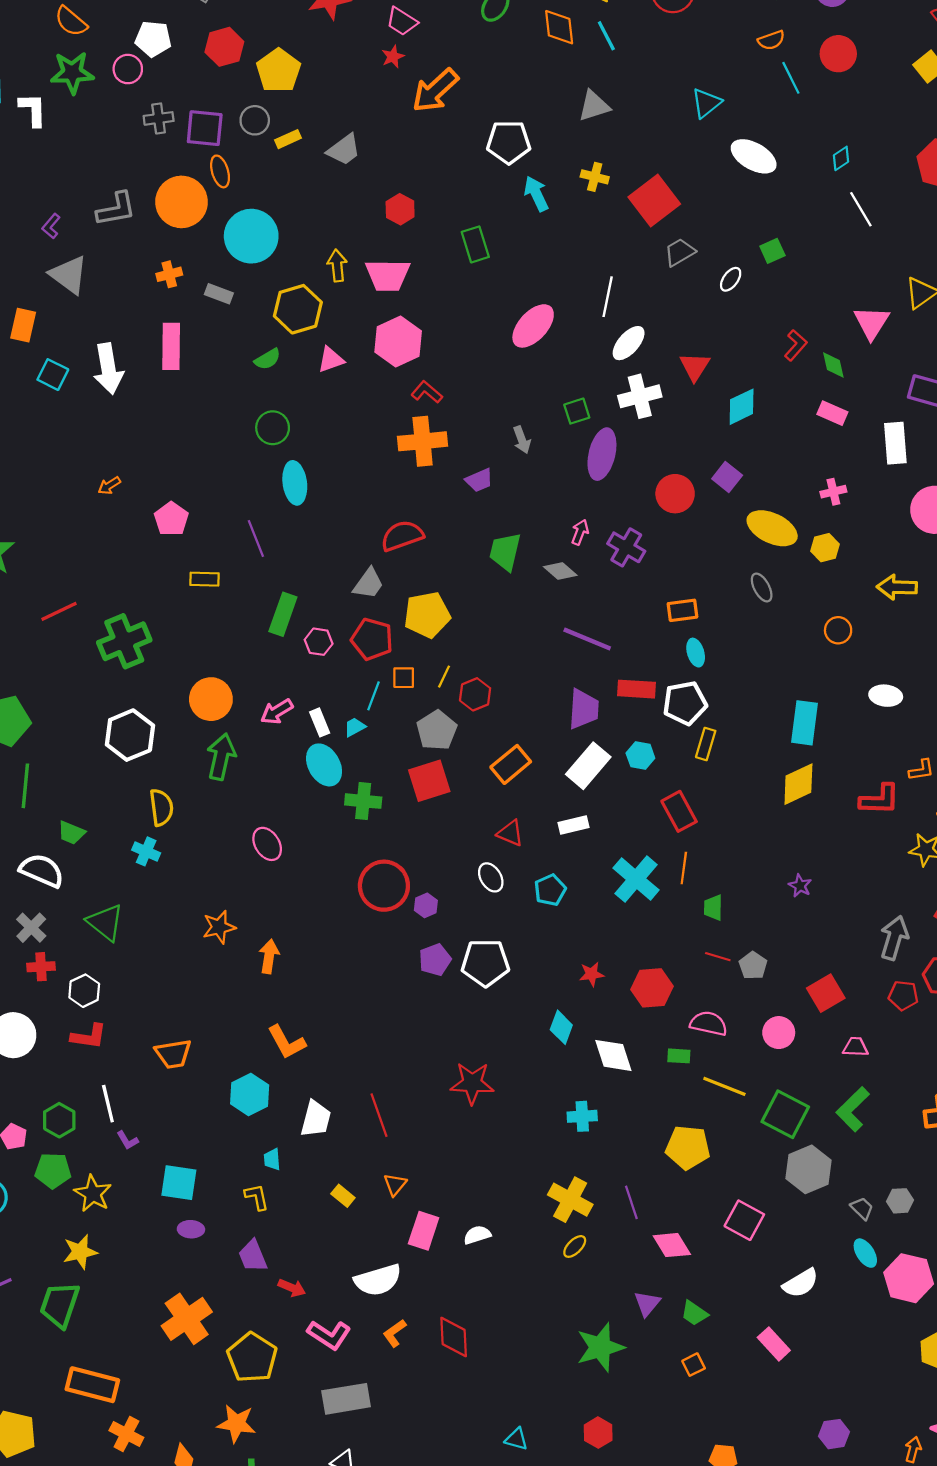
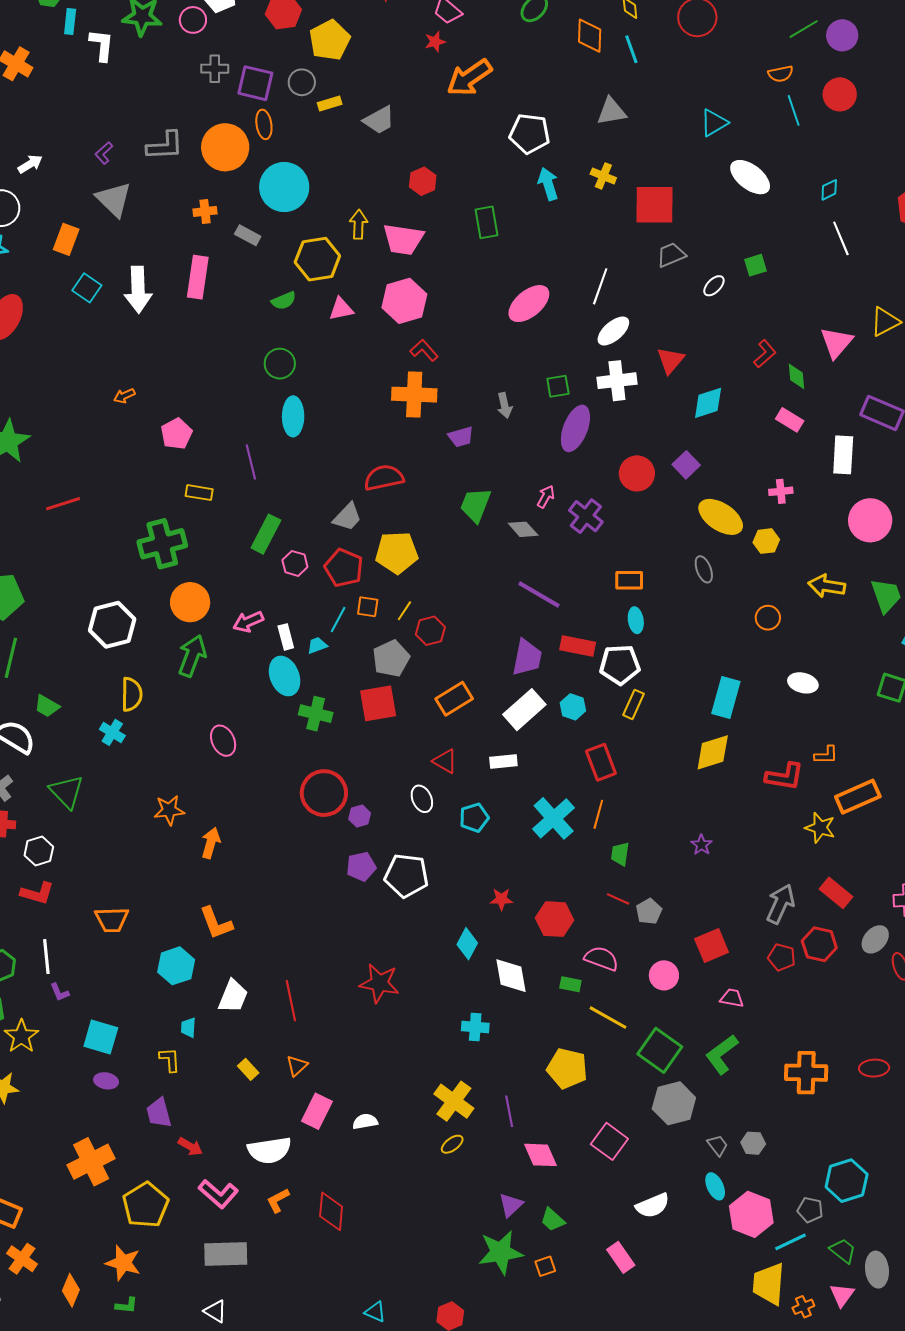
red square: (654, 200) -> (654, 205), turned 30
green cross: (124, 641) -> (162, 544), moved
green star: (600, 1347) -> (501, 1252), moved

